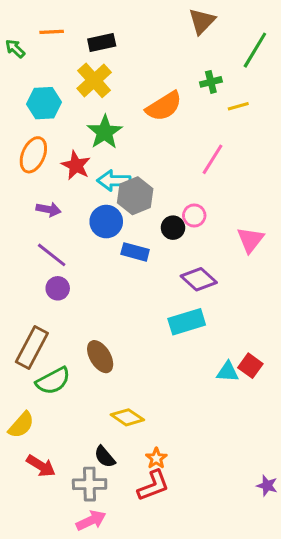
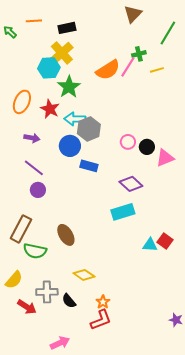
cyan hexagon: (44, 103) -> (49, 68), moved
pink line: (212, 159) -> (128, 67), moved
black circle: (173, 228) -> (147, 147), moved
pink triangle: (250, 240) -> (165, 158), turned 30
green semicircle: (53, 381) -> (35, 251), turned 40
gray cross: (90, 484) -> (47, 292), moved

